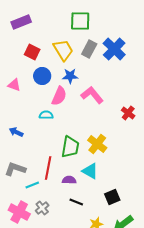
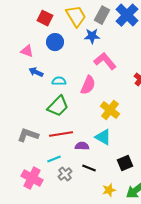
blue star: (70, 76) -> (92, 36), moved
pink semicircle: (59, 96) -> (88, 85), moved
blue arrow: (16, 132) -> (36, 72), moved
green trapezoid: (70, 147) -> (58, 106), moved, turned 35
red line: (48, 168) -> (61, 134), turned 70
cyan line: (32, 185) -> (54, 159), moved
gray cross: (42, 208) -> (65, 174), moved

